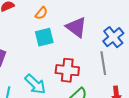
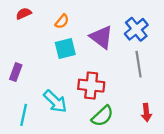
blue cross: (113, 37) -> (136, 29), moved
gray line: (103, 63) -> (139, 64), moved

